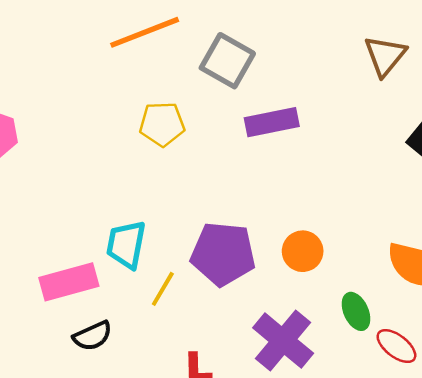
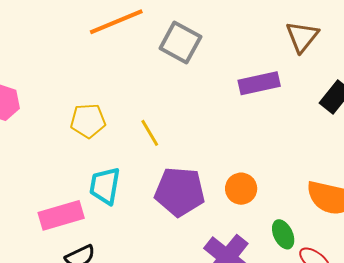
purple rectangle: (272, 122) -> (259, 83), moved
yellow pentagon: (162, 124) -> (88, 121), moved
yellow line: (163, 289) -> (150, 133), moved, turned -60

